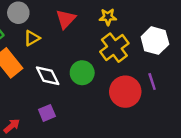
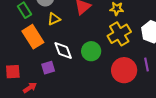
purple square: (47, 113) -> (48, 68), moved

